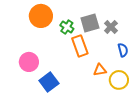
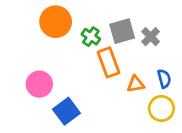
blue semicircle: (123, 50) -> (164, 79), moved
orange triangle: (100, 70) -> (136, 84), moved

